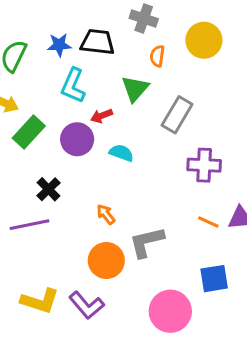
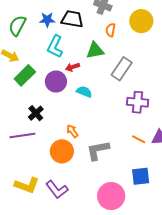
green triangle: (135, 89) -> (95, 50), turned 36
orange circle: (106, 260) -> (62, 151), moved

